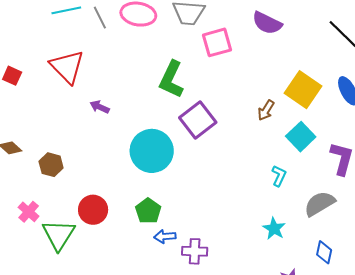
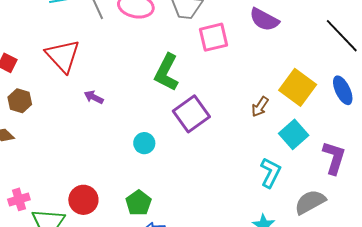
cyan circle: (152, 151) -> (144, 143), size x0.5
brown hexagon: (51, 165) -> (20, 101), moved
cyan L-shape: (279, 176) -> (271, 173), size x1.4
pink cross: (29, 212) -> (19, 199), turned 30

